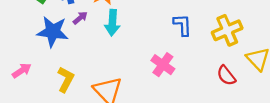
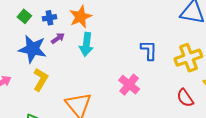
yellow L-shape: (66, 79) -> (41, 79), moved

